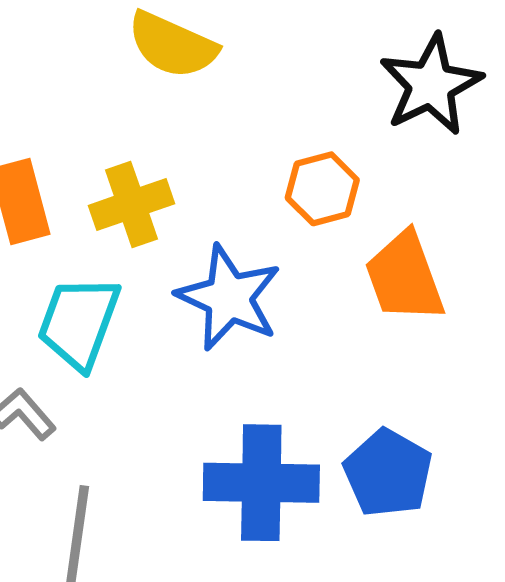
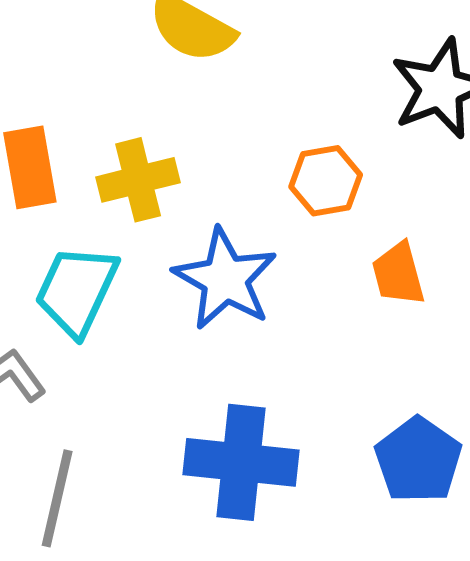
orange trapezoid: (404, 277) -> (398, 274), size x0.7
blue pentagon: (388, 473) -> (418, 460), moved

